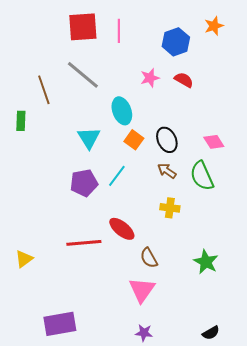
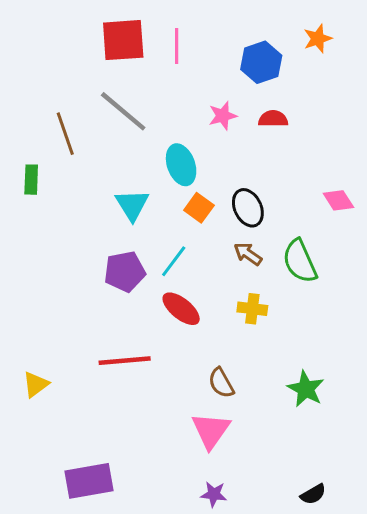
red semicircle: (184, 80) -> (273, 119), turned -30
pink diamond: (214, 142) -> (338, 200), moved
red ellipse: (122, 229) -> (181, 309), moved

